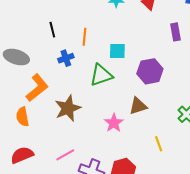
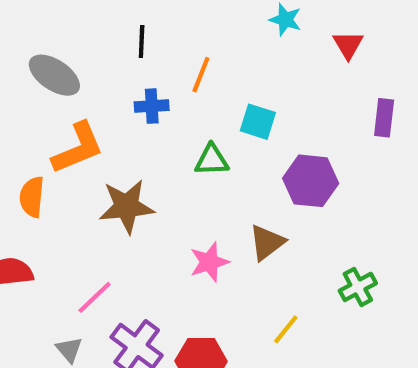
green triangle: (101, 75) -> (212, 160), size x0.7
brown triangle: (138, 106) -> (267, 242), turned -36
yellow line: (159, 144) -> (286, 329), turned 42
pink line: (65, 155) -> (95, 297), turned -30

